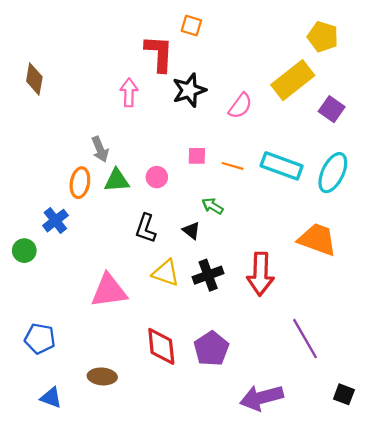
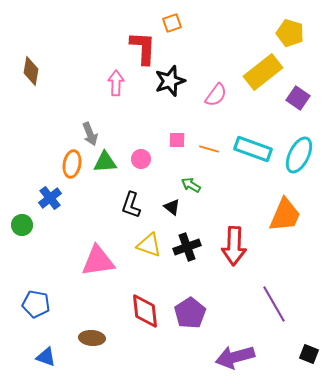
orange square: (191, 26) -> (172, 23), turned -36
orange trapezoid: (317, 239) -> (285, 215), turned 93

